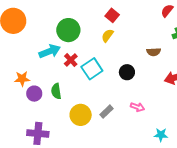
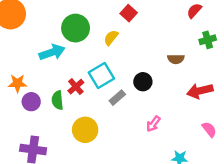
yellow semicircle: (107, 36) -> (111, 38), moved
red cross: (71, 60) -> (76, 87), moved
pink arrow: (137, 107) -> (153, 124), turned 104
gray rectangle: (107, 112) -> (117, 98), moved

